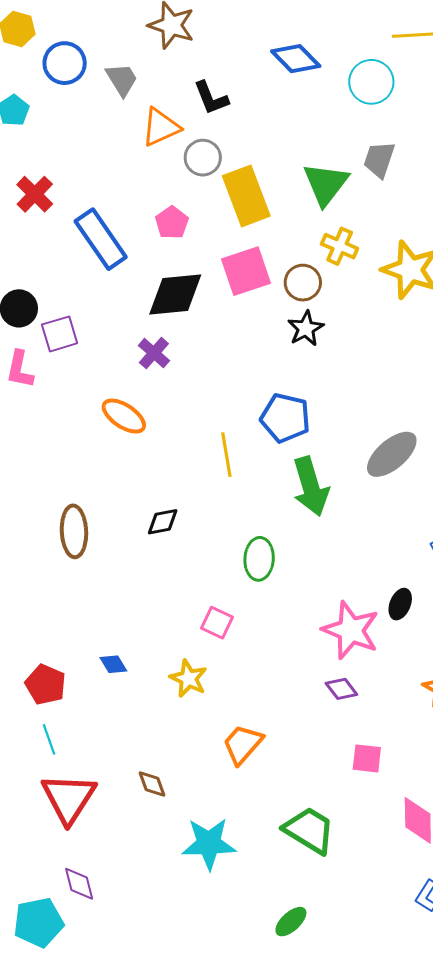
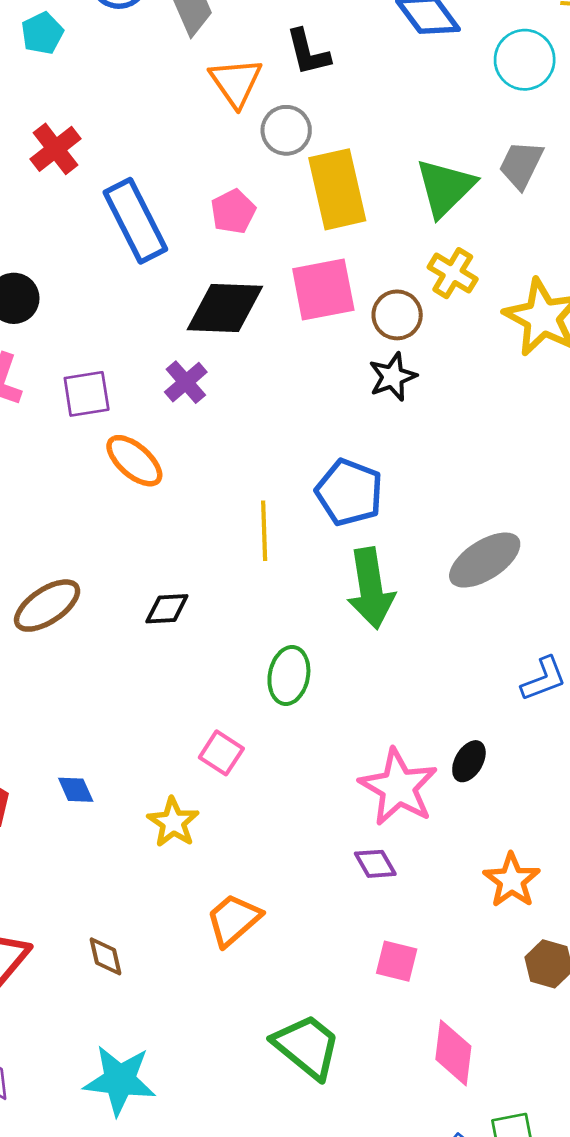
orange triangle: (161, 127) -> (236, 82), turned -48
purple square: (60, 334) -> (87, 394), moved
brown ellipse: (74, 531) -> (47, 606), turned 51
cyan star: (209, 844) -> (120, 1080), moved

